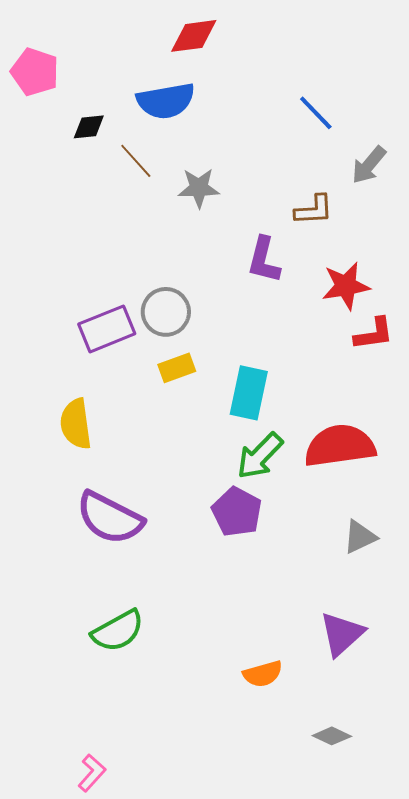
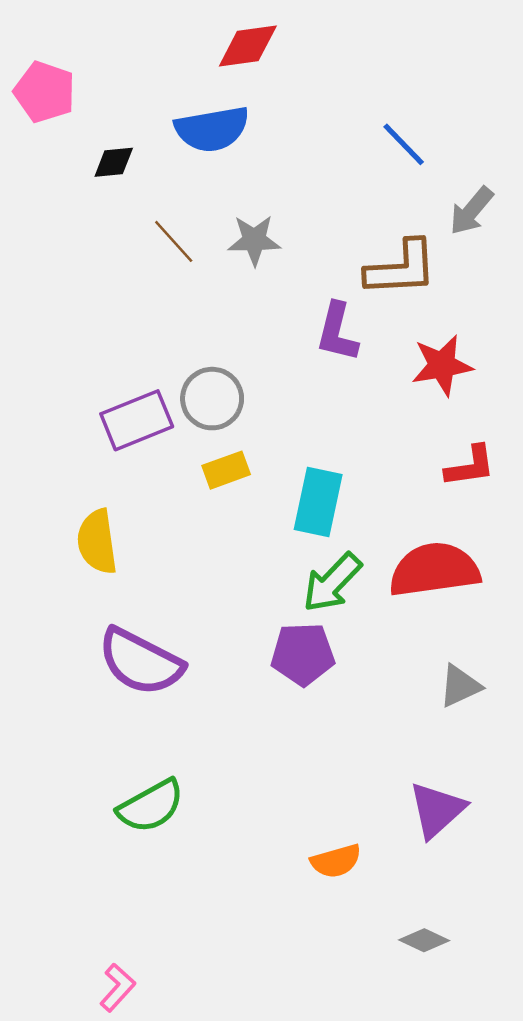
brown line: (136, 161) -> (174, 241), moved
brown L-shape: (314, 210) -> (401, 268), size x1.5
red L-shape: (374, 334) -> (470, 466), moved
purple pentagon: (237, 512) -> (303, 654), turned -30

